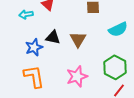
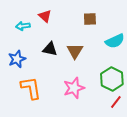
blue star: (34, 47) -> (17, 59), moved

